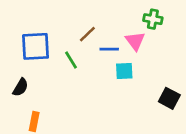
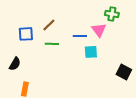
brown line: (87, 34) -> (49, 25), moved
blue square: (35, 46) -> (26, 34), size x0.7
green line: (71, 60) -> (52, 44), turned -56

